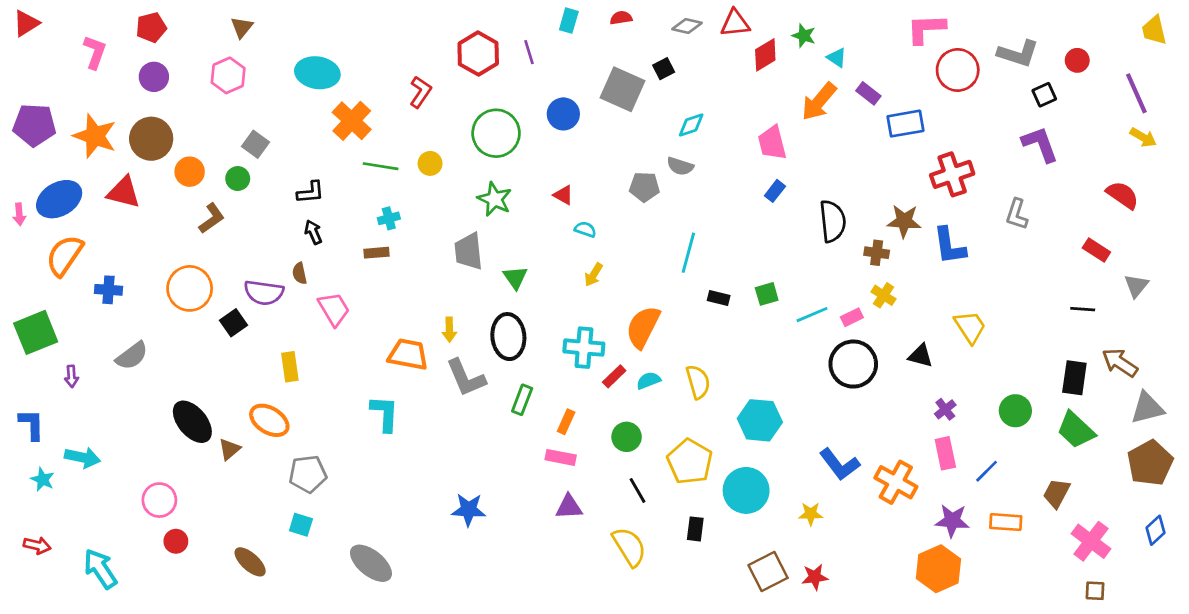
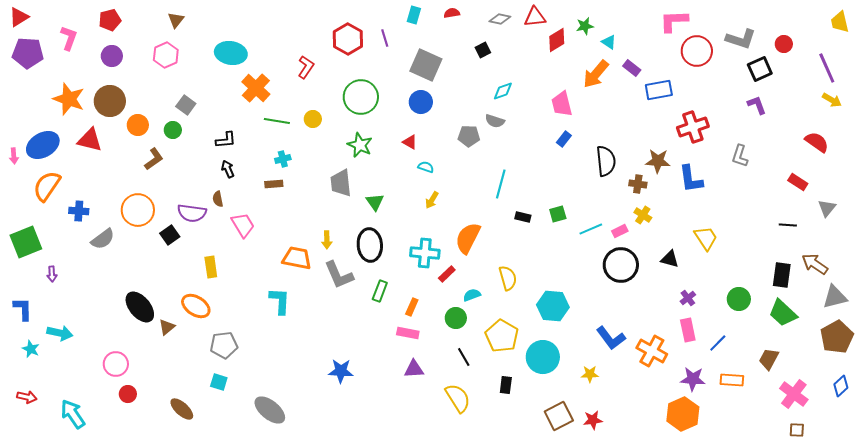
green star: (804, 36) -> (585, 26), turned -30
gray square: (622, 89) -> (426, 65), moved
black square: (1044, 95) -> (760, 69), size x1.4
blue circle: (563, 114) -> (421, 102), moved
purple pentagon: (34, 125) -> (28, 53), moved
purple L-shape: (1040, 144) -> (757, 105), size x0.7
gray semicircle: (132, 356) -> (103, 239), moved
cyan semicircle: (649, 381) -> (472, 295), moved

